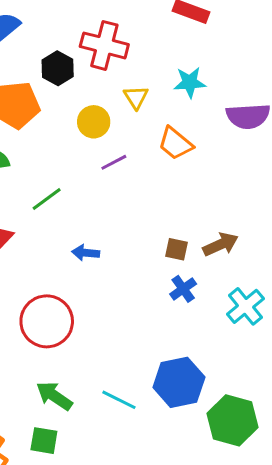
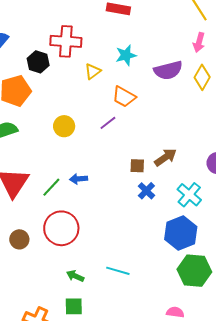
yellow triangle: (136, 97) -> (93, 71), turned 36
yellow circle: (94, 122) -> (64, 126), moved
purple line: (114, 162) -> (108, 123), moved
green line: (47, 199) -> (51, 187), moved
blue hexagon: (179, 382) -> (181, 233), moved
green arrow: (54, 396) -> (75, 276), size x0.7

